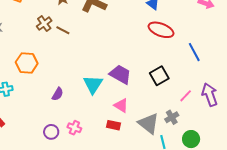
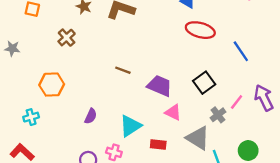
brown line: (63, 30) -> (123, 70), moved
cyan triangle: (93, 84) -> (130, 126), moved, turned 30
pink triangle: (121, 105) -> (173, 112), moved
gray cross: (172, 117) -> (218, 115), moved

